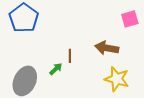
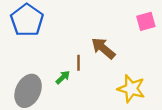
brown arrow: (107, 48) -> (103, 48), moved, turned 30

